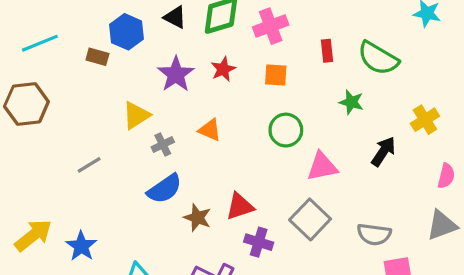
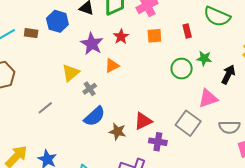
red rectangle: (327, 51) -> (187, 31), moved
brown rectangle: (97, 57) -> (31, 33), moved
green star: (351, 102) -> (204, 58), moved
orange triangle: (210, 130) -> (112, 66), moved, turned -42
green circle: (286, 130) -> (182, 69), moved
pink triangle: (322, 167) -> (208, 98), moved

